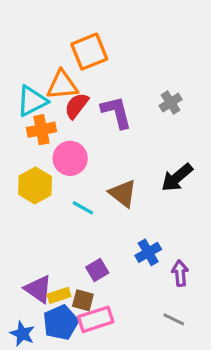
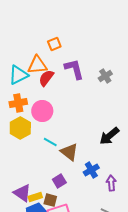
orange square: (89, 52) -> (54, 44), size x0.6
purple L-shape: (116, 112) -> (74, 69), moved
orange cross: (41, 130) -> (18, 103), moved
black arrow: (177, 177) -> (109, 136), moved
brown triangle: (123, 193) -> (69, 152), moved

